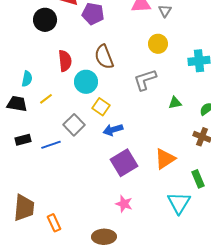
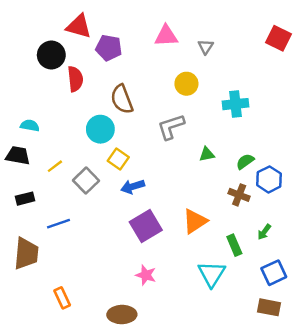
gray triangle: (165, 11) -> (206, 47), moved
red semicircle: (65, 61) -> (75, 79), moved
cyan semicircle: (27, 79) -> (30, 126), turned -91
yellow line: (46, 99) -> (55, 166), moved
blue line: (51, 145) -> (58, 224), moved
brown trapezoid: (24, 208) -> (26, 254), moved

